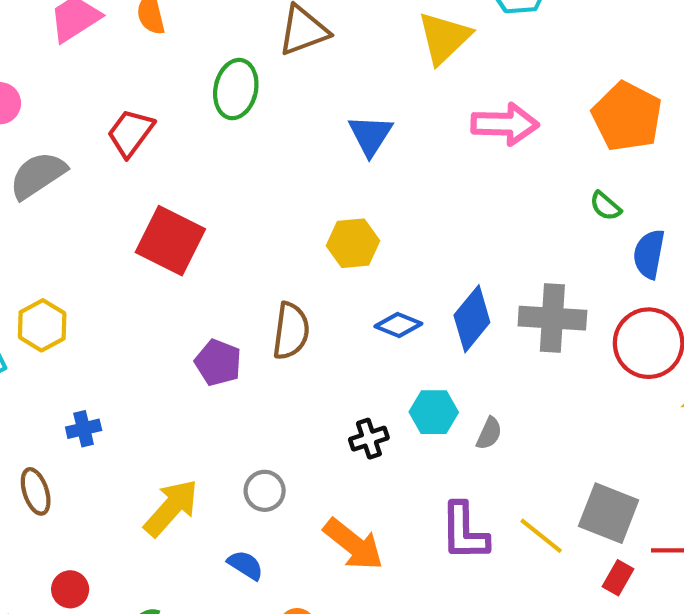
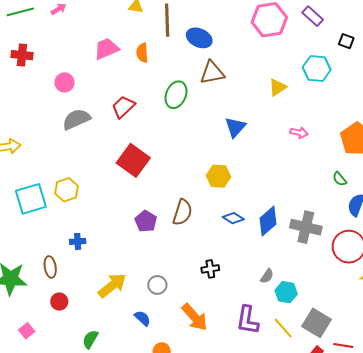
yellow triangle: (444, 38) -> (278, 87), size x0.7
pink arrow: (505, 124) -> (299, 133), size x0.6
cyan hexagon: (434, 412) -> (286, 292), moved
red circle: (70, 589) -> (59, 302), moved

